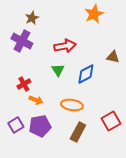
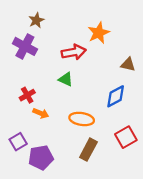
orange star: (94, 14) -> (99, 33), moved
green triangle: (58, 70) -> (66, 79), turned -32
blue diamond: (86, 74) -> (116, 96), moved
purple pentagon: (40, 126) -> (41, 158), moved

